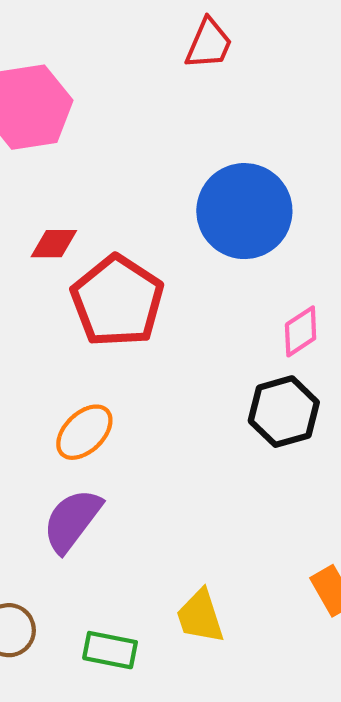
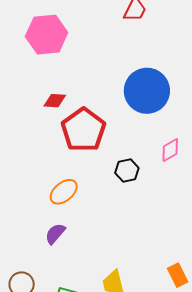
black hexagon: (284, 412) -> (127, 171), moved, size x0.7
purple semicircle: (72, 520) -> (55, 234), size x0.7

